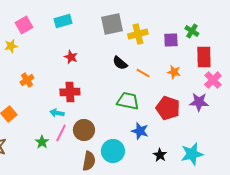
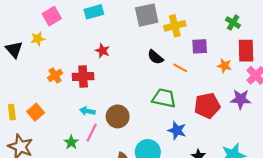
purple square: (171, 40) -> (200, 46), moved
orange star: (174, 72) -> (224, 66), moved
red cross: (70, 92) -> (83, 77), moved
red pentagon: (168, 108) -> (207, 106), turned -30
brown circle: (84, 130) -> (118, 116), moved

